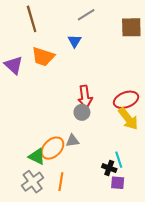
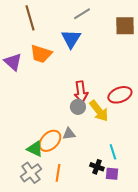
blue triangle: (75, 41) -> (71, 39), size x1.5
yellow arrow: (128, 119) -> (99, 111), moved
black cross: (109, 168) -> (97, 167), moved

